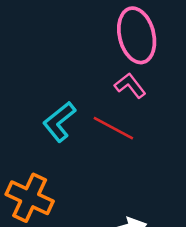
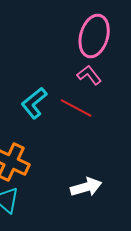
pink ellipse: (137, 35) -> (94, 36), turned 30

